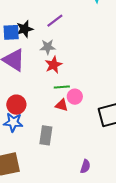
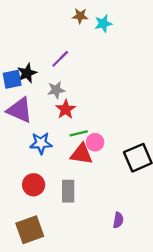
red circle: (16, 105) -> (34, 185), moved
red triangle: (62, 105) -> (81, 154), size x1.5
blue star: (13, 122) -> (41, 143), moved

